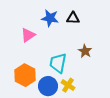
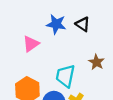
black triangle: (73, 18) -> (83, 24), turned 32

